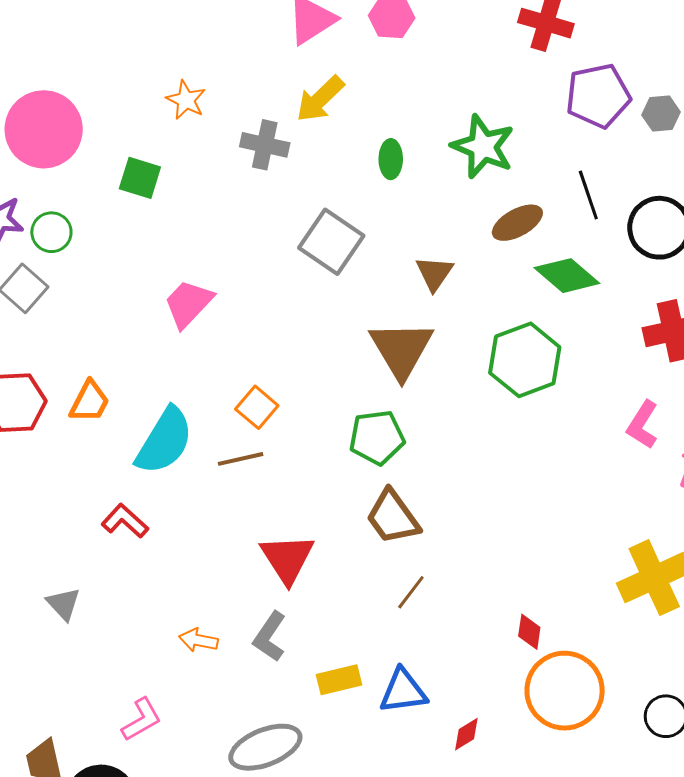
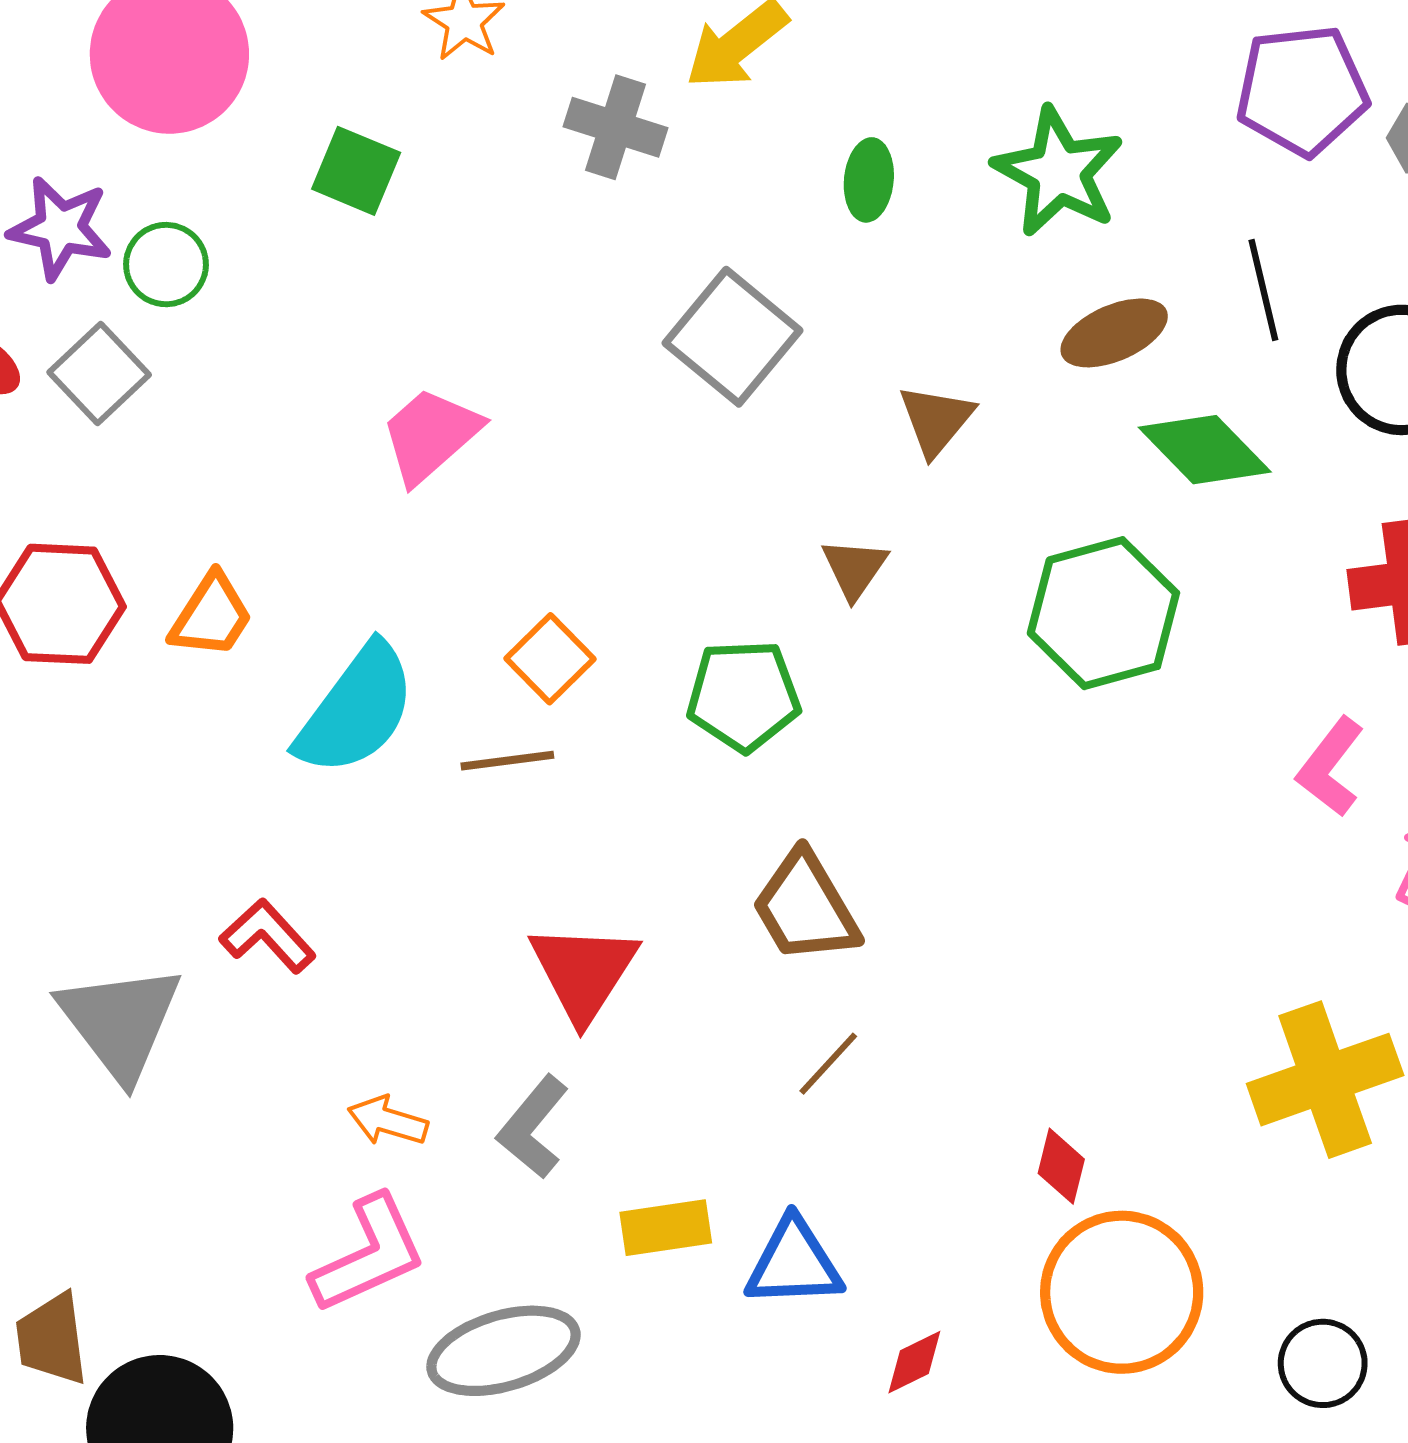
brown triangle: (401, 349) -> (855, 568), size x0.5
green pentagon: (377, 437) -> (743, 696), moved
red L-shape: (125, 521) -> (268, 936), moved
gray triangle: (63, 604) -> (120, 1022), size x1.8
pink L-shape: (142, 720) -> (369, 1254), moved, size x1.4

